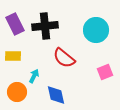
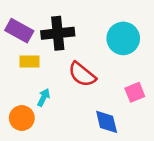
purple rectangle: (15, 24) -> (19, 31), turned -35
yellow rectangle: (13, 56) -> (29, 62), moved
blue diamond: (56, 95) -> (107, 122), moved

